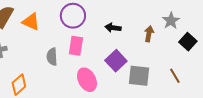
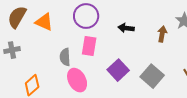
purple square: (116, 61) -> (118, 70), moved
gray square: (139, 76) -> (152, 76), turned 35
pink ellipse: (87, 80) -> (77, 80), moved

